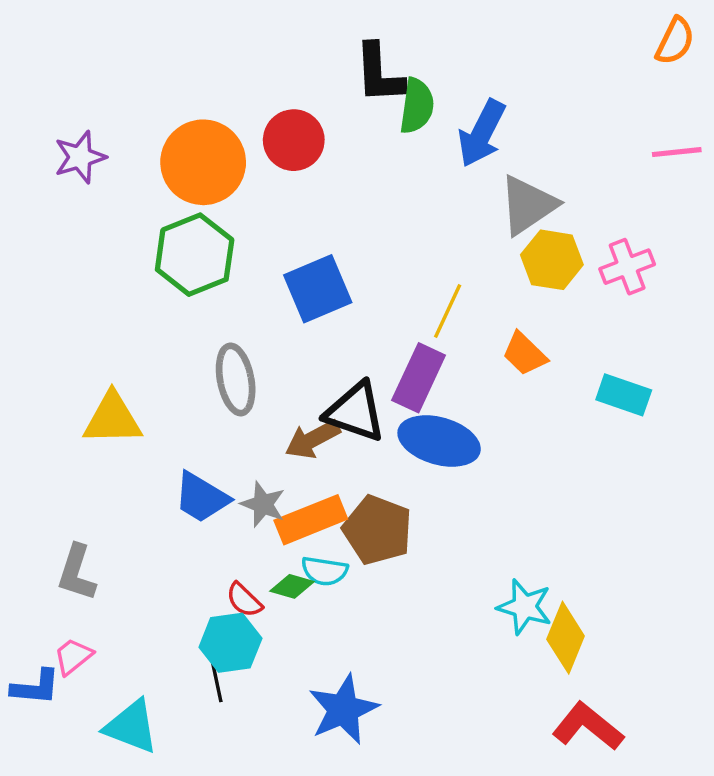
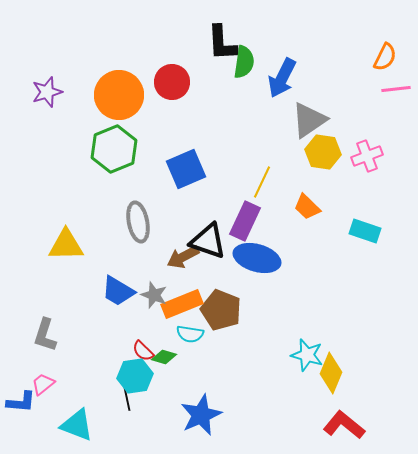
orange semicircle: (675, 41) -> (385, 57), moved
green diamond: (292, 586) -> (164, 357), moved

